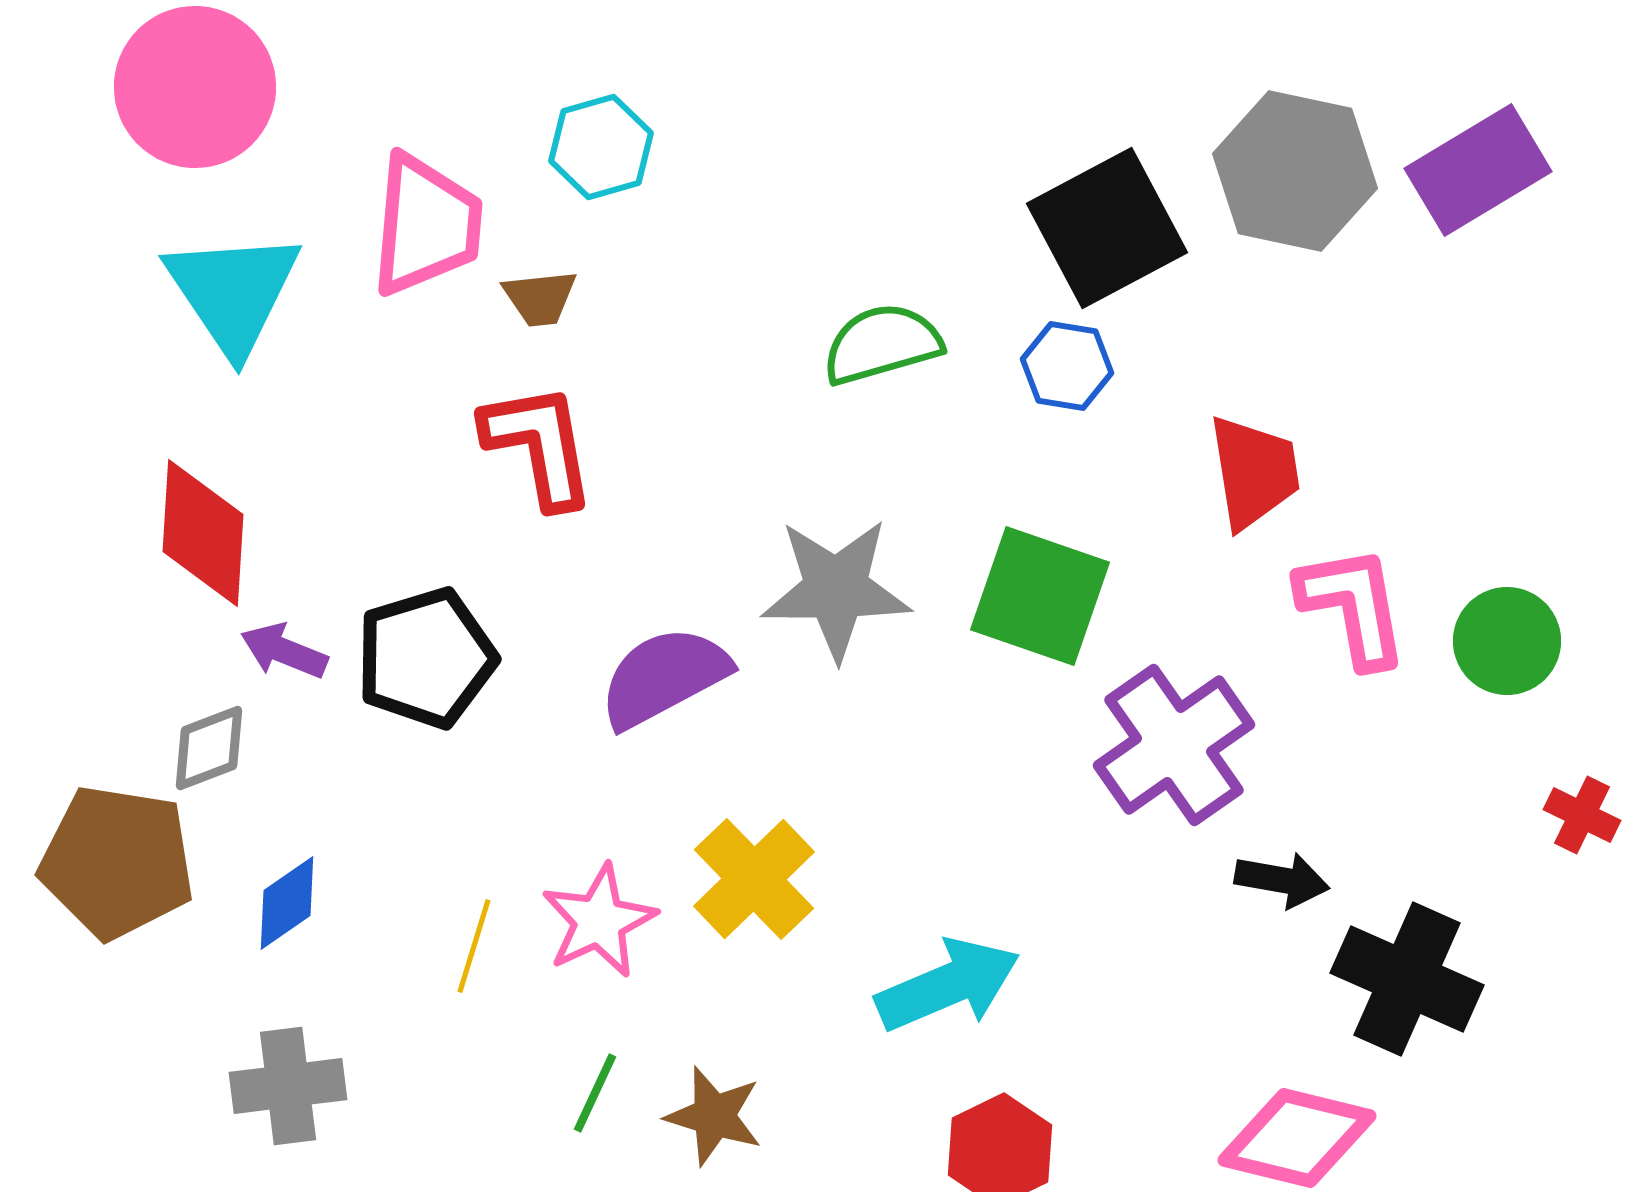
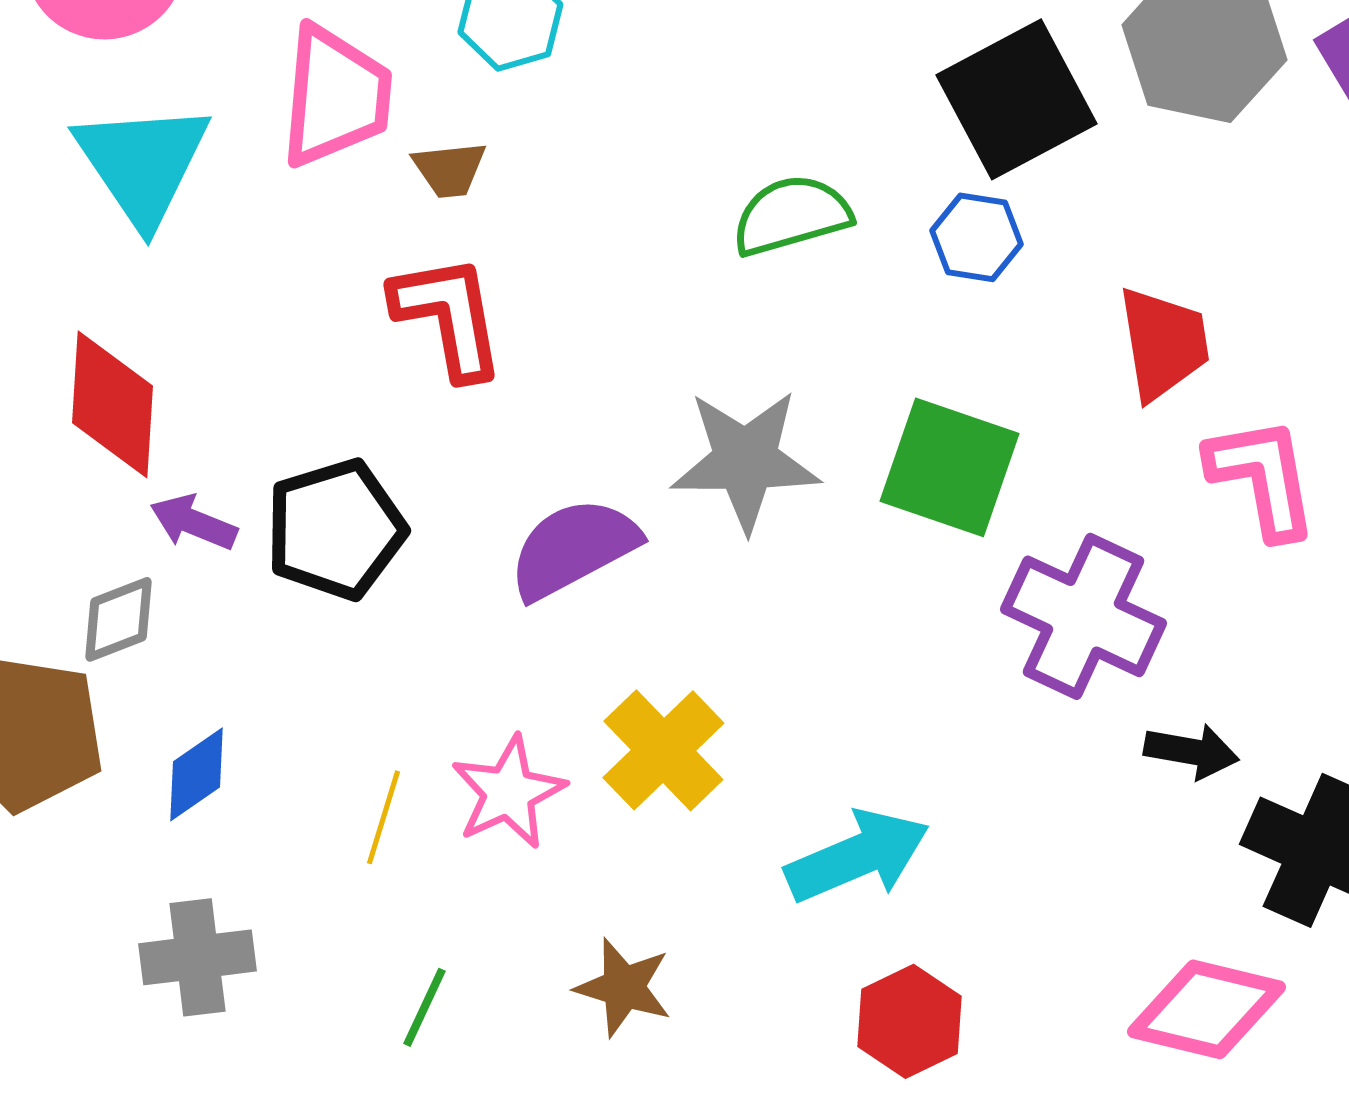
purple cross: (1174, 745) -> (1083, 616), turned -30
green line: (595, 1093) -> (424, 1007), moved

